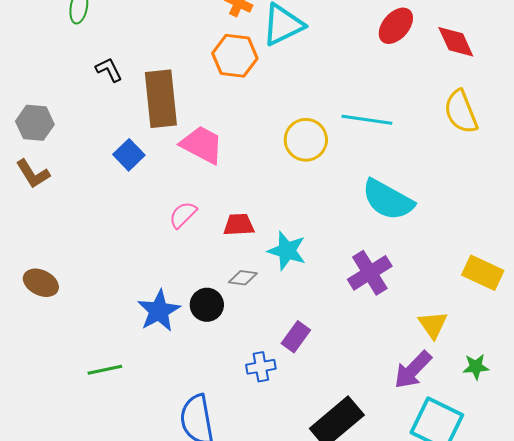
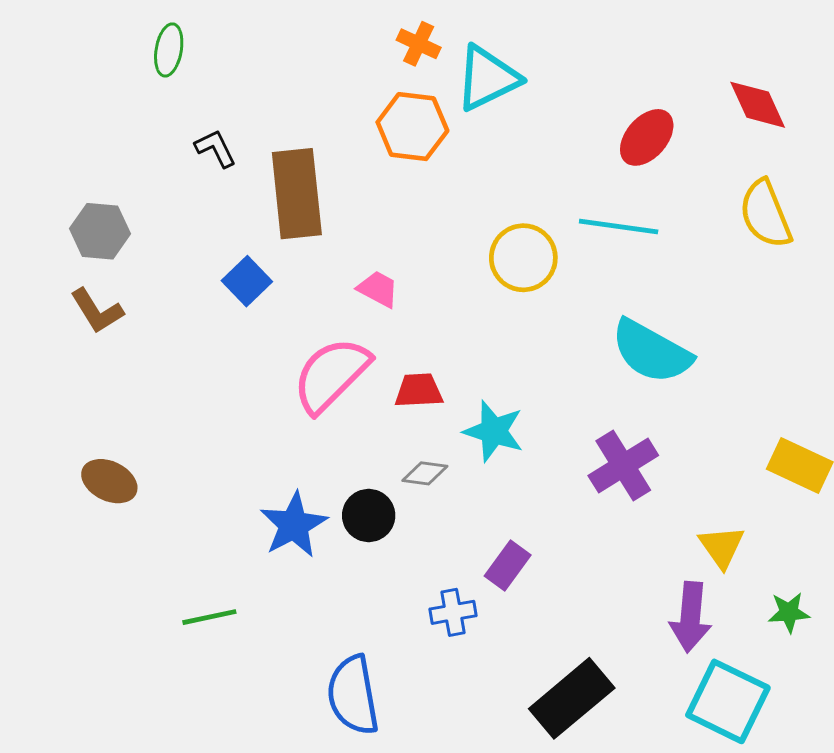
red ellipse: (396, 26) -> (647, 137), moved
pink trapezoid: (202, 145) -> (378, 289), moved, size x0.6
pink semicircle: (183, 215) -> (331, 375), size x1.8
purple arrow: (413, 370) -> (690, 617), turned -39

